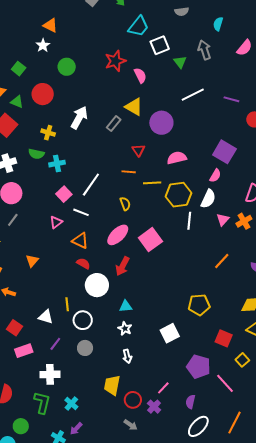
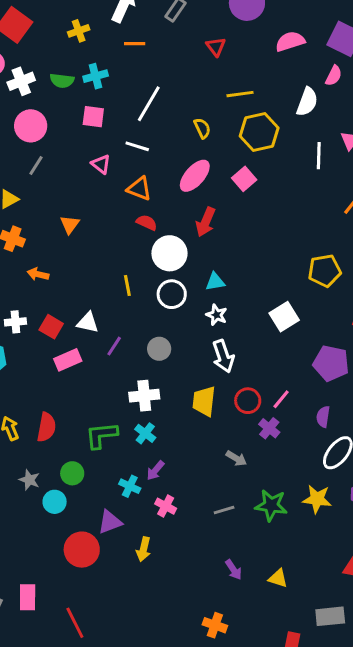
yellow cross: (48, 133) -> (79, 31), turned -32
green semicircle: (36, 154) -> (62, 81), moved
pink semicircle: (177, 158) -> (290, 41), moved
orange line: (129, 172) -> (135, 44), moved
pink square: (64, 194) -> (93, 117), moved, turned -35
yellow hexagon: (178, 195) -> (259, 132), moved
white semicircle: (208, 199) -> (307, 102), moved
white line: (189, 221) -> (319, 156), moved
pink triangle: (56, 222) -> (101, 164), turned -40
pink square: (150, 240) -> (244, 179), size x0.7
white triangle: (46, 317) -> (88, 323), moved
white circle: (83, 320) -> (172, 294), moved
white arrow: (127, 356) -> (223, 356), size x1.5
white cross: (50, 374) -> (144, 396), moved
red circle: (133, 400) -> (248, 401), moved
green L-shape: (42, 402) -> (101, 435), turned -105

